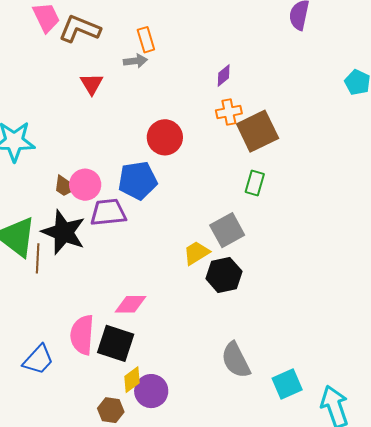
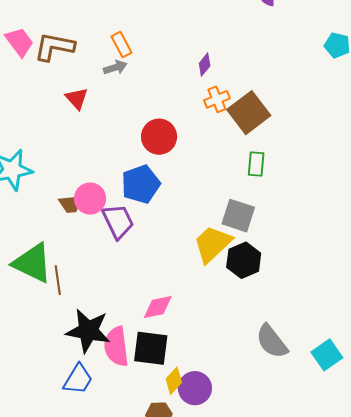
brown trapezoid: (65, 186) -> (71, 204), turned -30
purple trapezoid: (108, 212) -> (118, 221), turned 81
gray square: (227, 230) -> (238, 216), turned -32
black star: (64, 232) -> (88, 331), moved
yellow trapezoid: (196, 253) -> (212, 244), size x1.5

